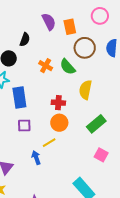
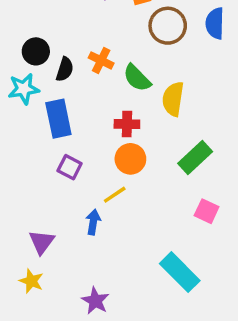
black semicircle: (25, 40) -> (65, 69), moved
green semicircle: (68, 67) -> (137, 78), moved
purple square: (24, 126) -> (70, 167), turned 32
blue arrow: (36, 158) -> (93, 222), turned 32

